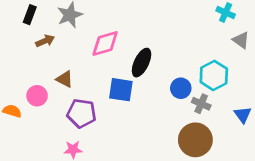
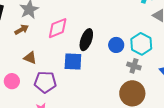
brown arrow: (45, 41) -> (22, 30), moved
blue circle: (181, 88) -> (116, 45), moved
pink circle: (37, 96) -> (12, 81), moved

